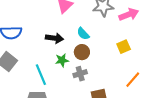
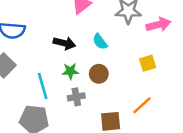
brown circle: (82, 52) -> (99, 74), moved
gray cross: (80, 74) -> (76, 97), moved
orange line: (133, 80) -> (142, 105), moved

